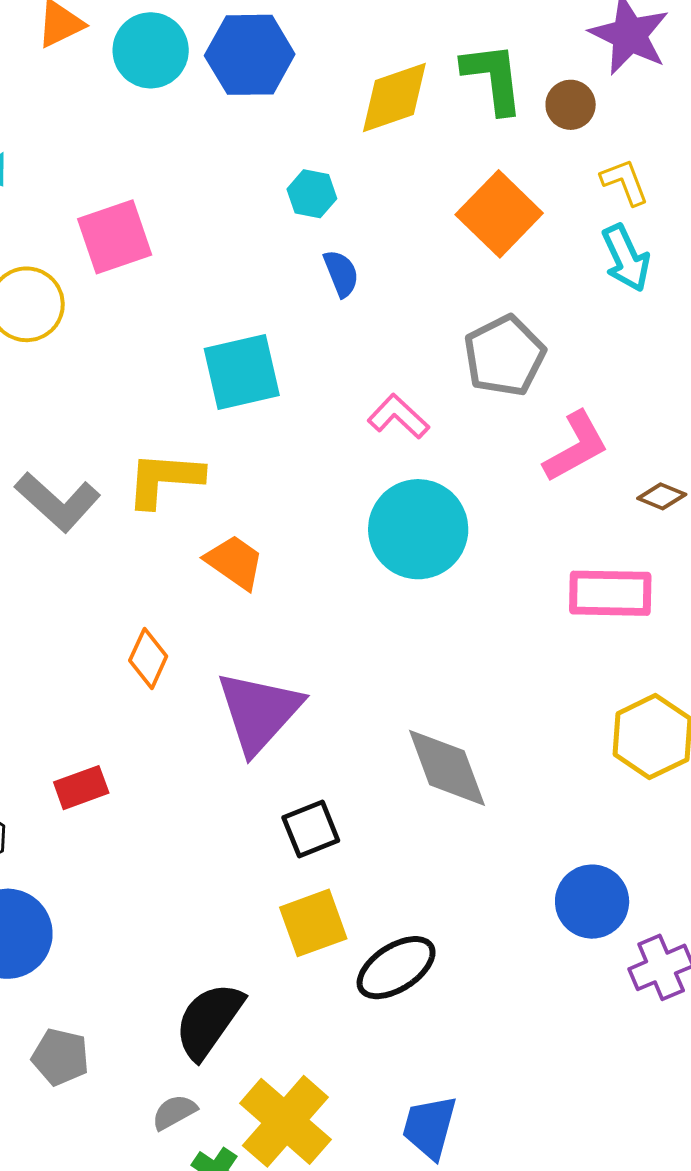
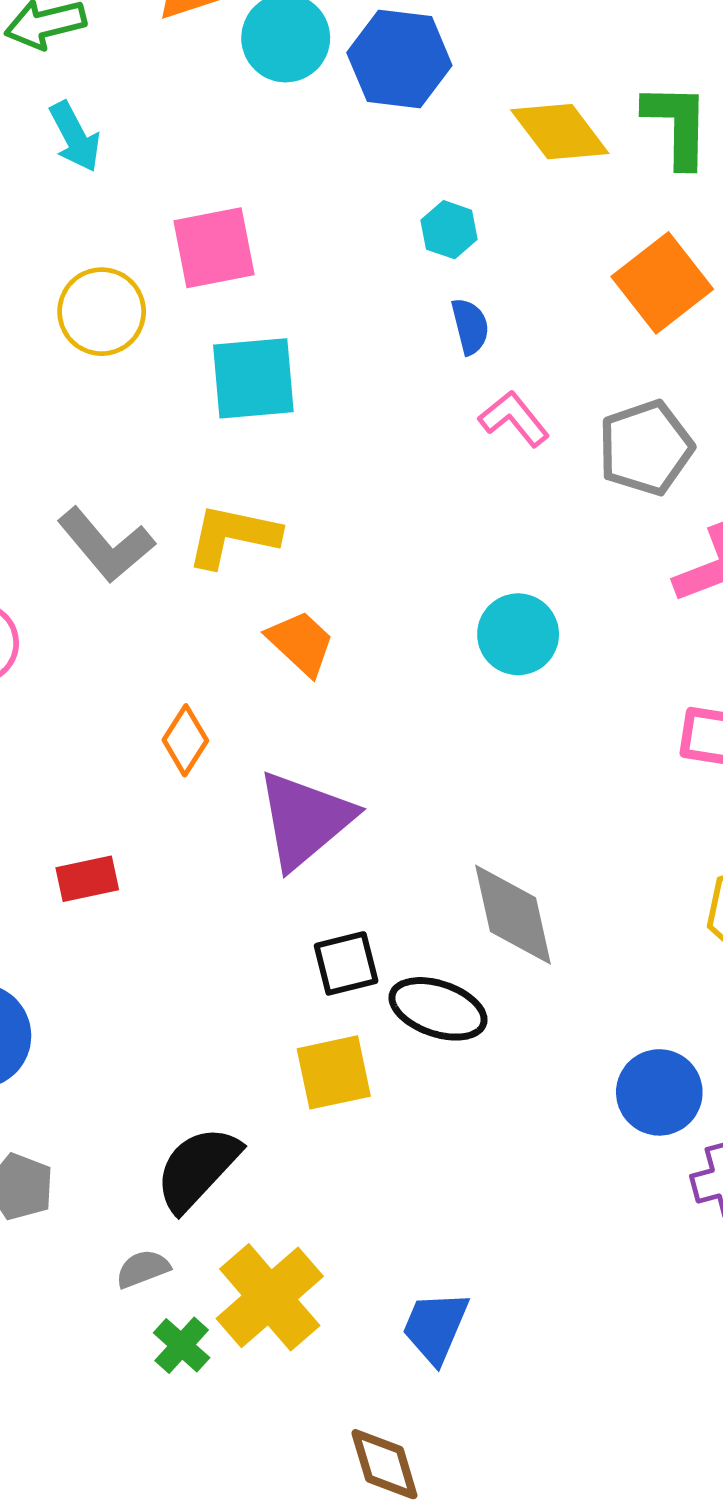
yellow diamond: (394, 98) -> (560, 132), turned 64
cyan square: (242, 372) -> (253, 378), moved
pink L-shape: (398, 417) -> (514, 419), moved
cyan circle: (418, 529) -> (518, 634), size x0.7
black ellipse: (396, 968) -> (438, 1009), moved, turned 44

